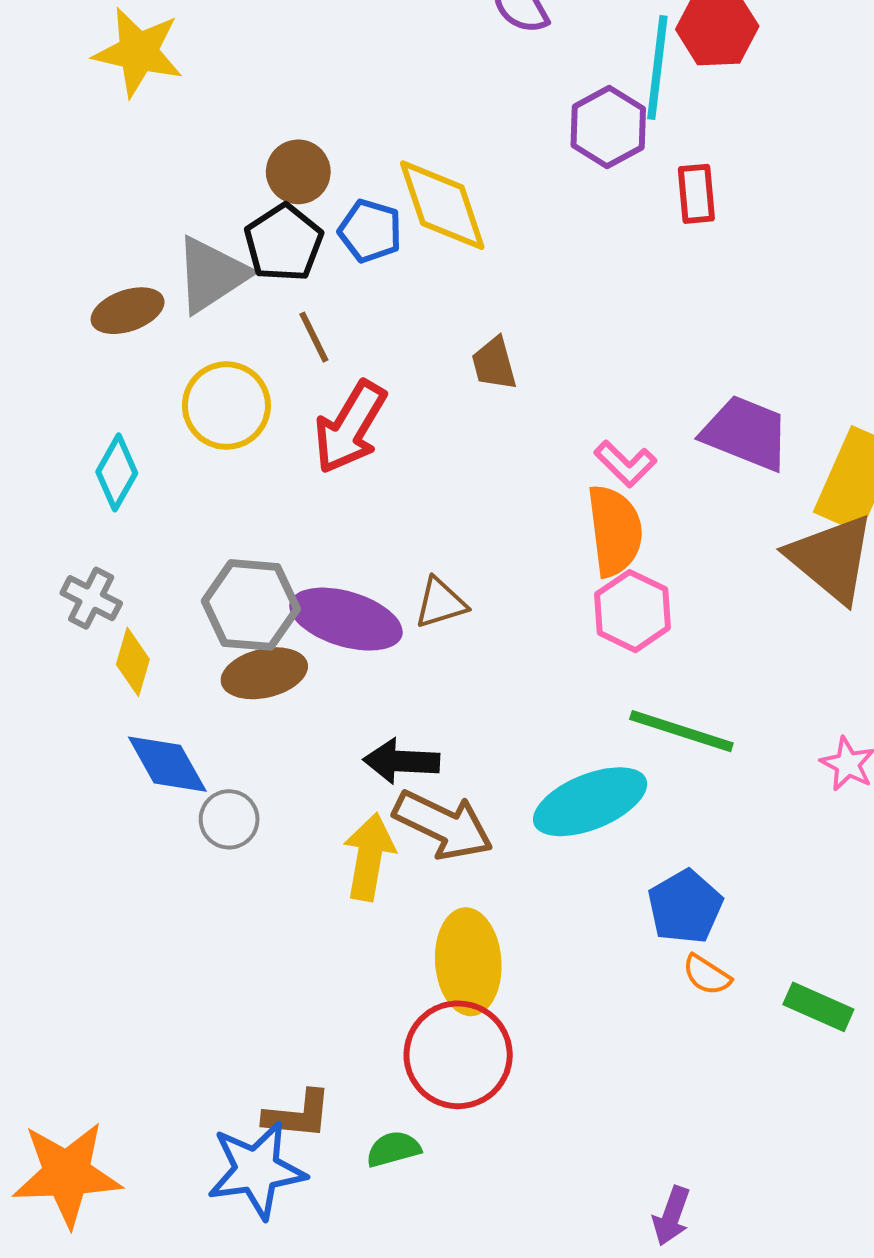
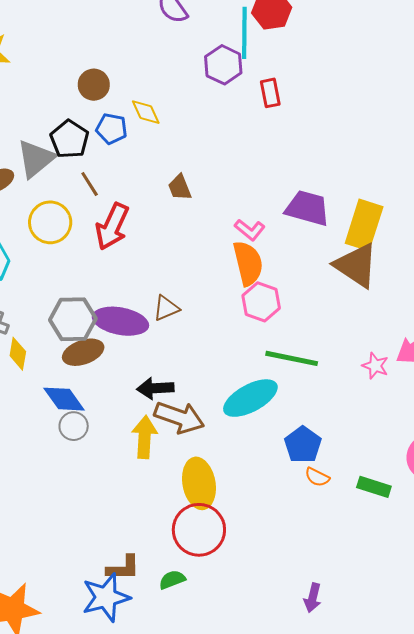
brown circle: (298, 172) -> (94, 85), moved
yellow diamond: (442, 205) -> (146, 112), size x0.6
blue diamond: (167, 764) -> (64, 399), moved

